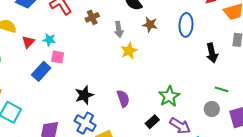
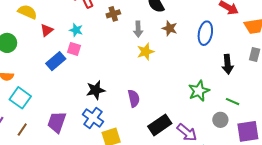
cyan star: (49, 40) -> (76, 30), moved
green star: (169, 96) -> (199, 91), moved
black rectangle: (152, 122) -> (160, 125), size x1.6

